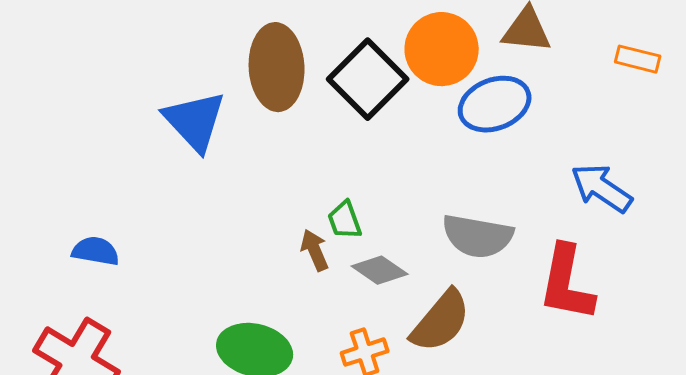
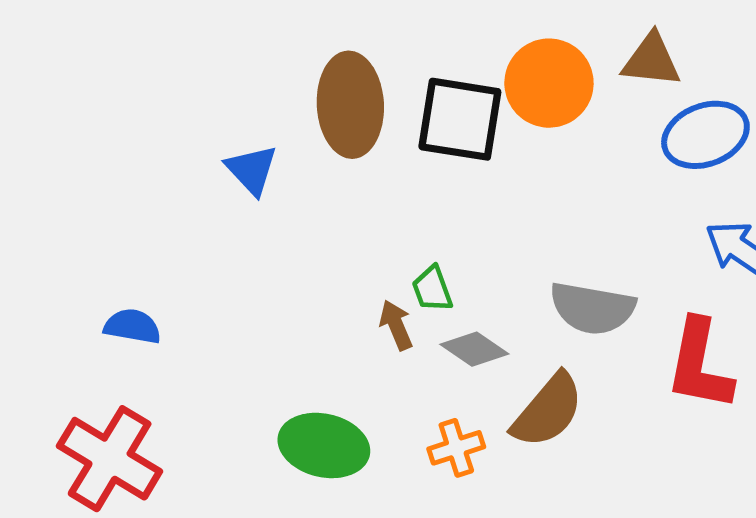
black square: (368, 79) -> (460, 119), turned -36
blue ellipse: (495, 104) -> (705, 135), moved
blue triangle: (195, 121) -> (252, 170), size x0.7

